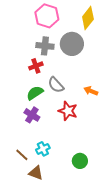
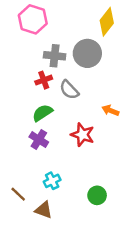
pink hexagon: (47, 16) -> (33, 19), moved
gray semicircle: (56, 85) -> (69, 90), moved
brown line: (22, 155) -> (18, 194), moved

